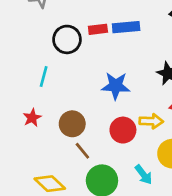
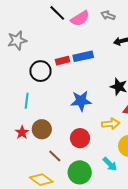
brown circle: (72, 124) -> (42, 129), moved
red circle: (123, 130) -> (80, 138), moved
brown line: (82, 151) -> (55, 156), moved

